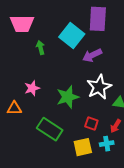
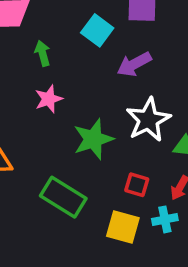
cyan square: (72, 36) -> (97, 30), size x0.7
pink star: (32, 88) -> (49, 99), moved
yellow square: (83, 147) -> (123, 227), turned 30

